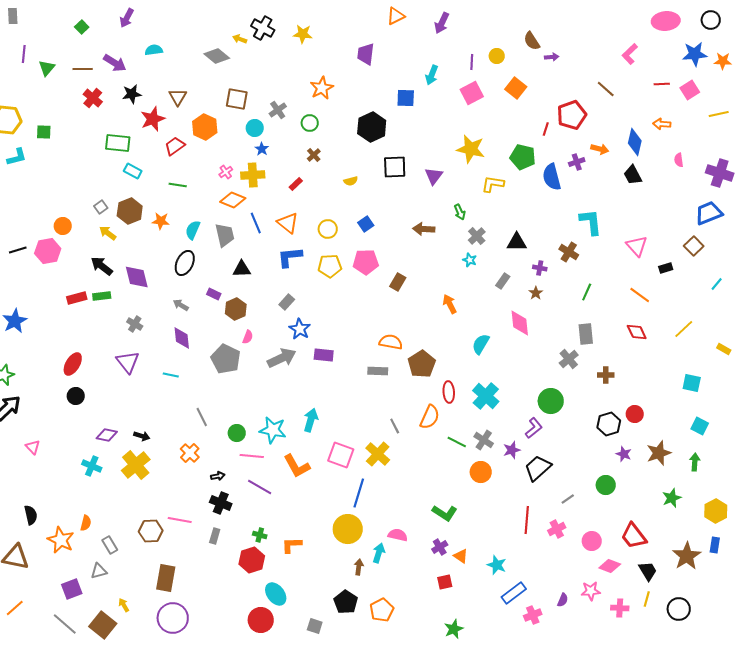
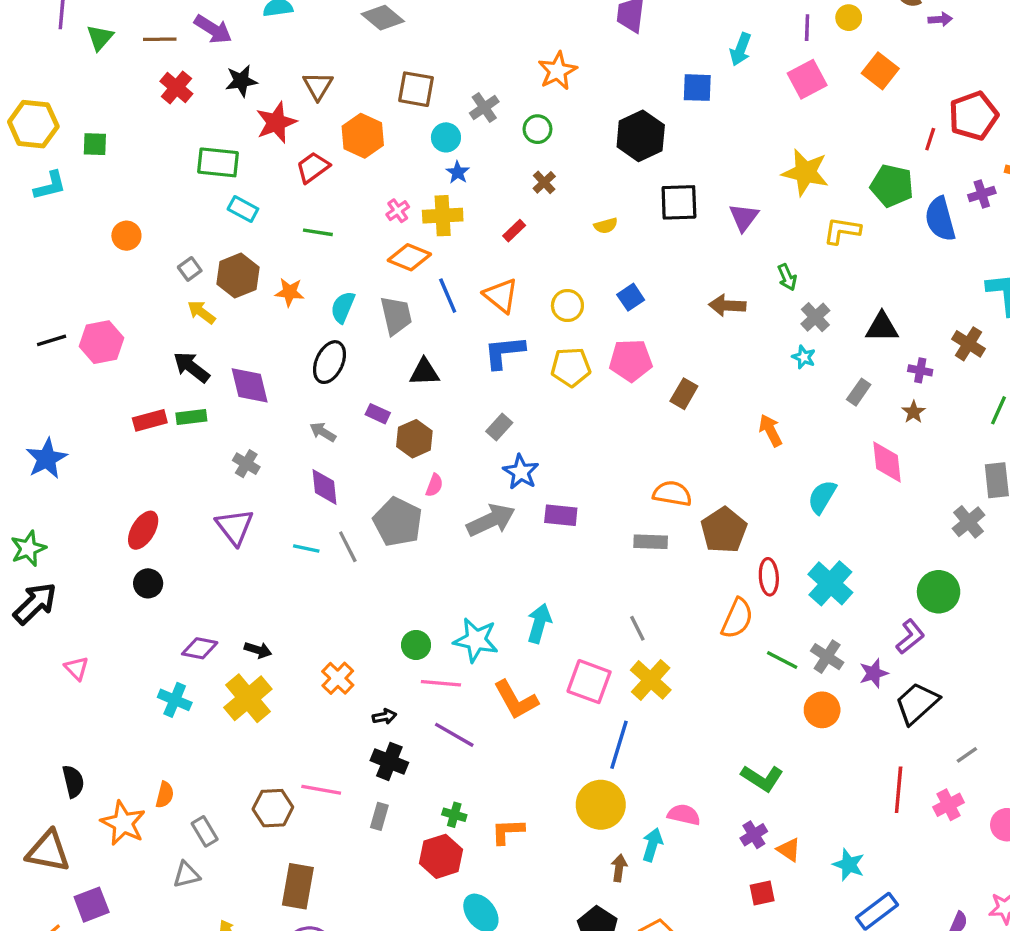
orange circle: (63, 226) -> (126, 236), moved
gray line: (202, 417) -> (348, 547), moved
gray line: (395, 426) -> (637, 628), moved
purple square: (72, 589) -> (92, 905), moved

